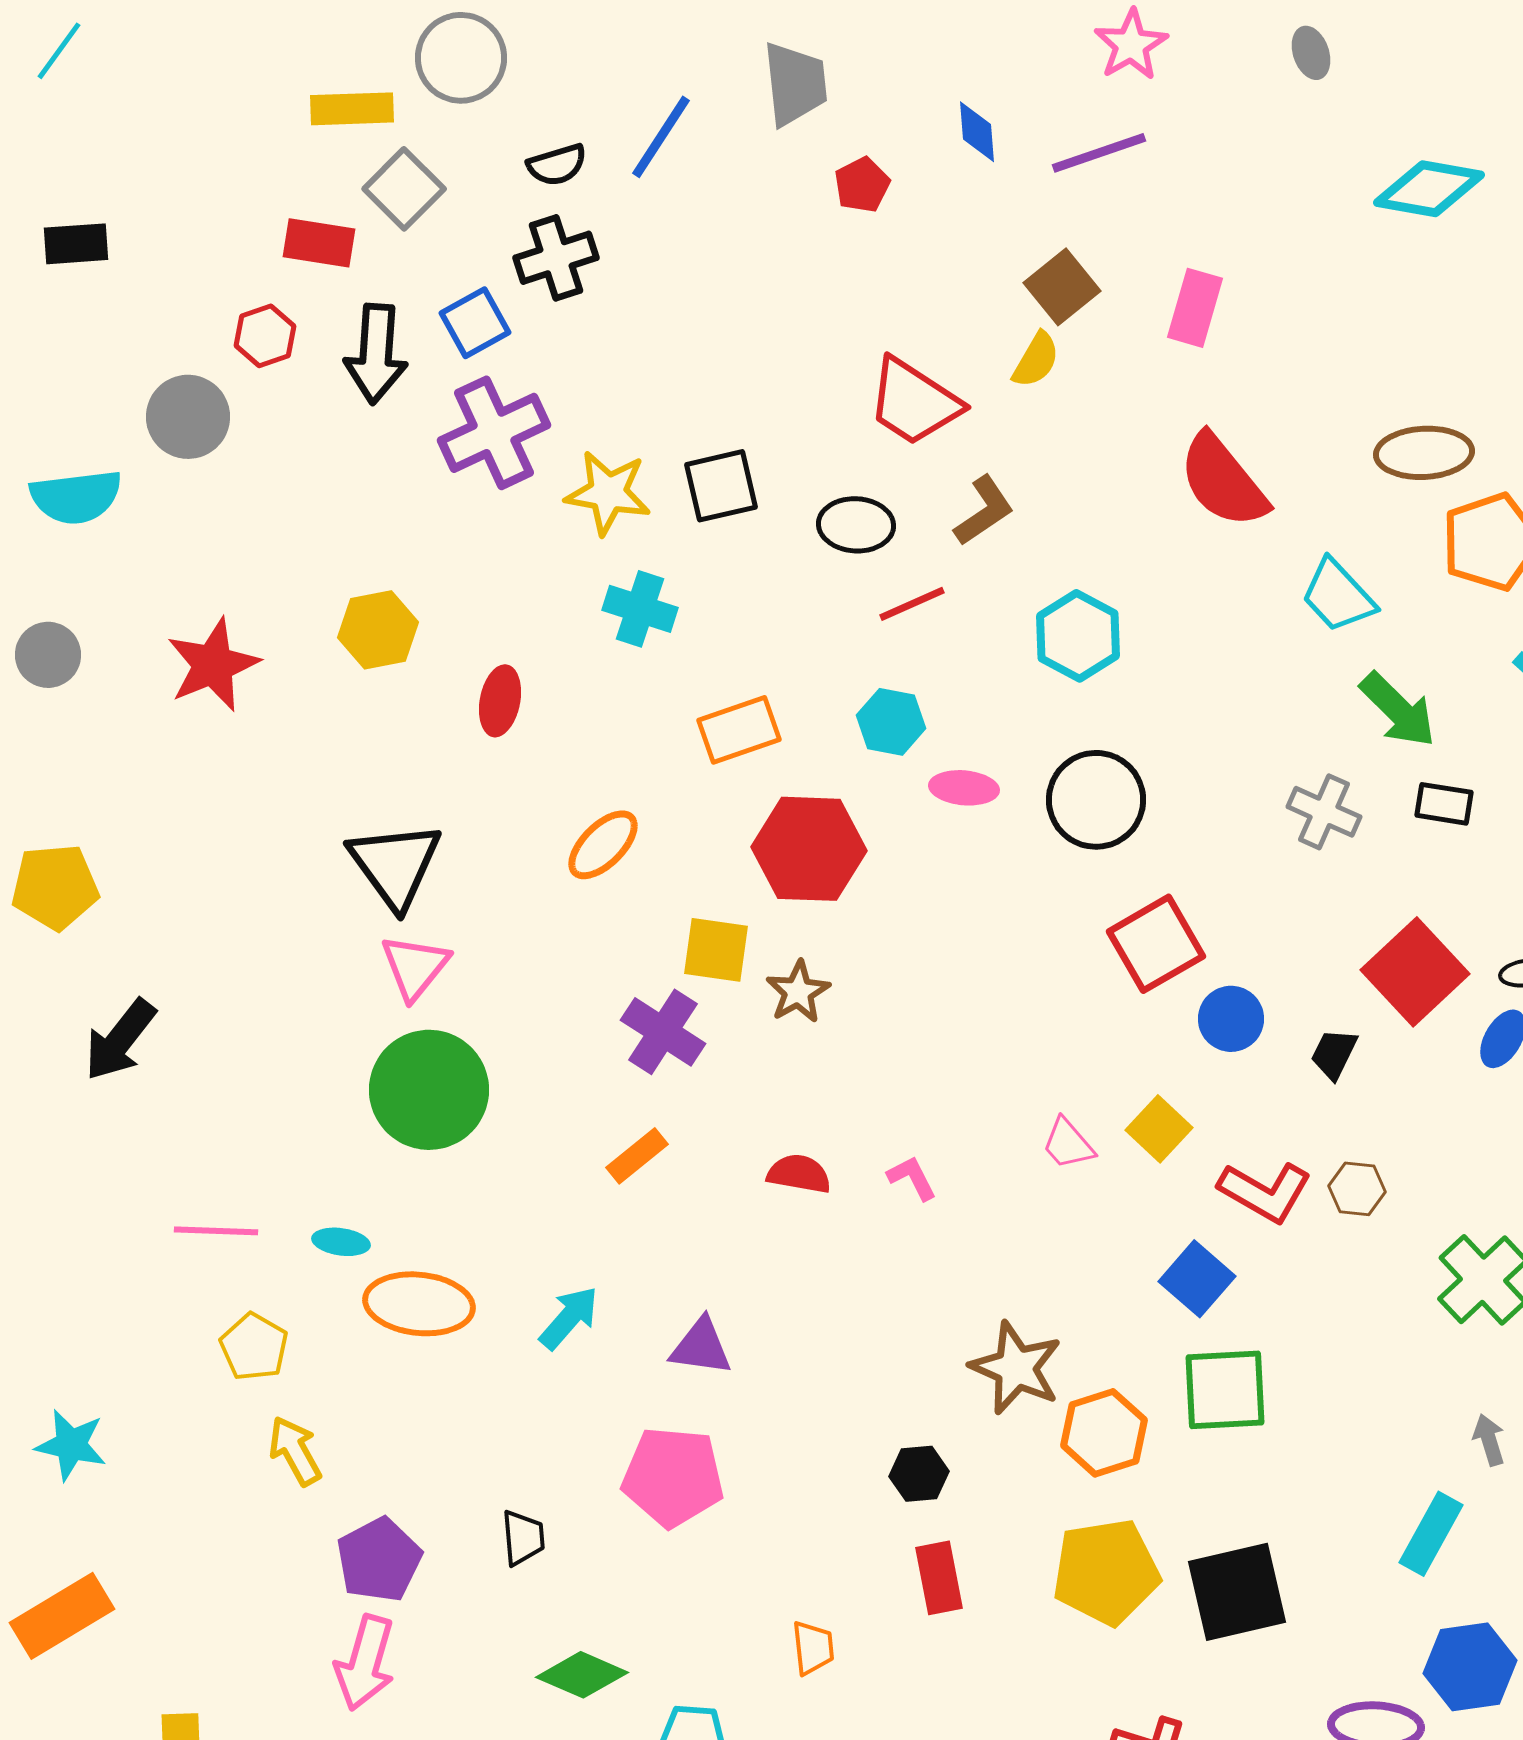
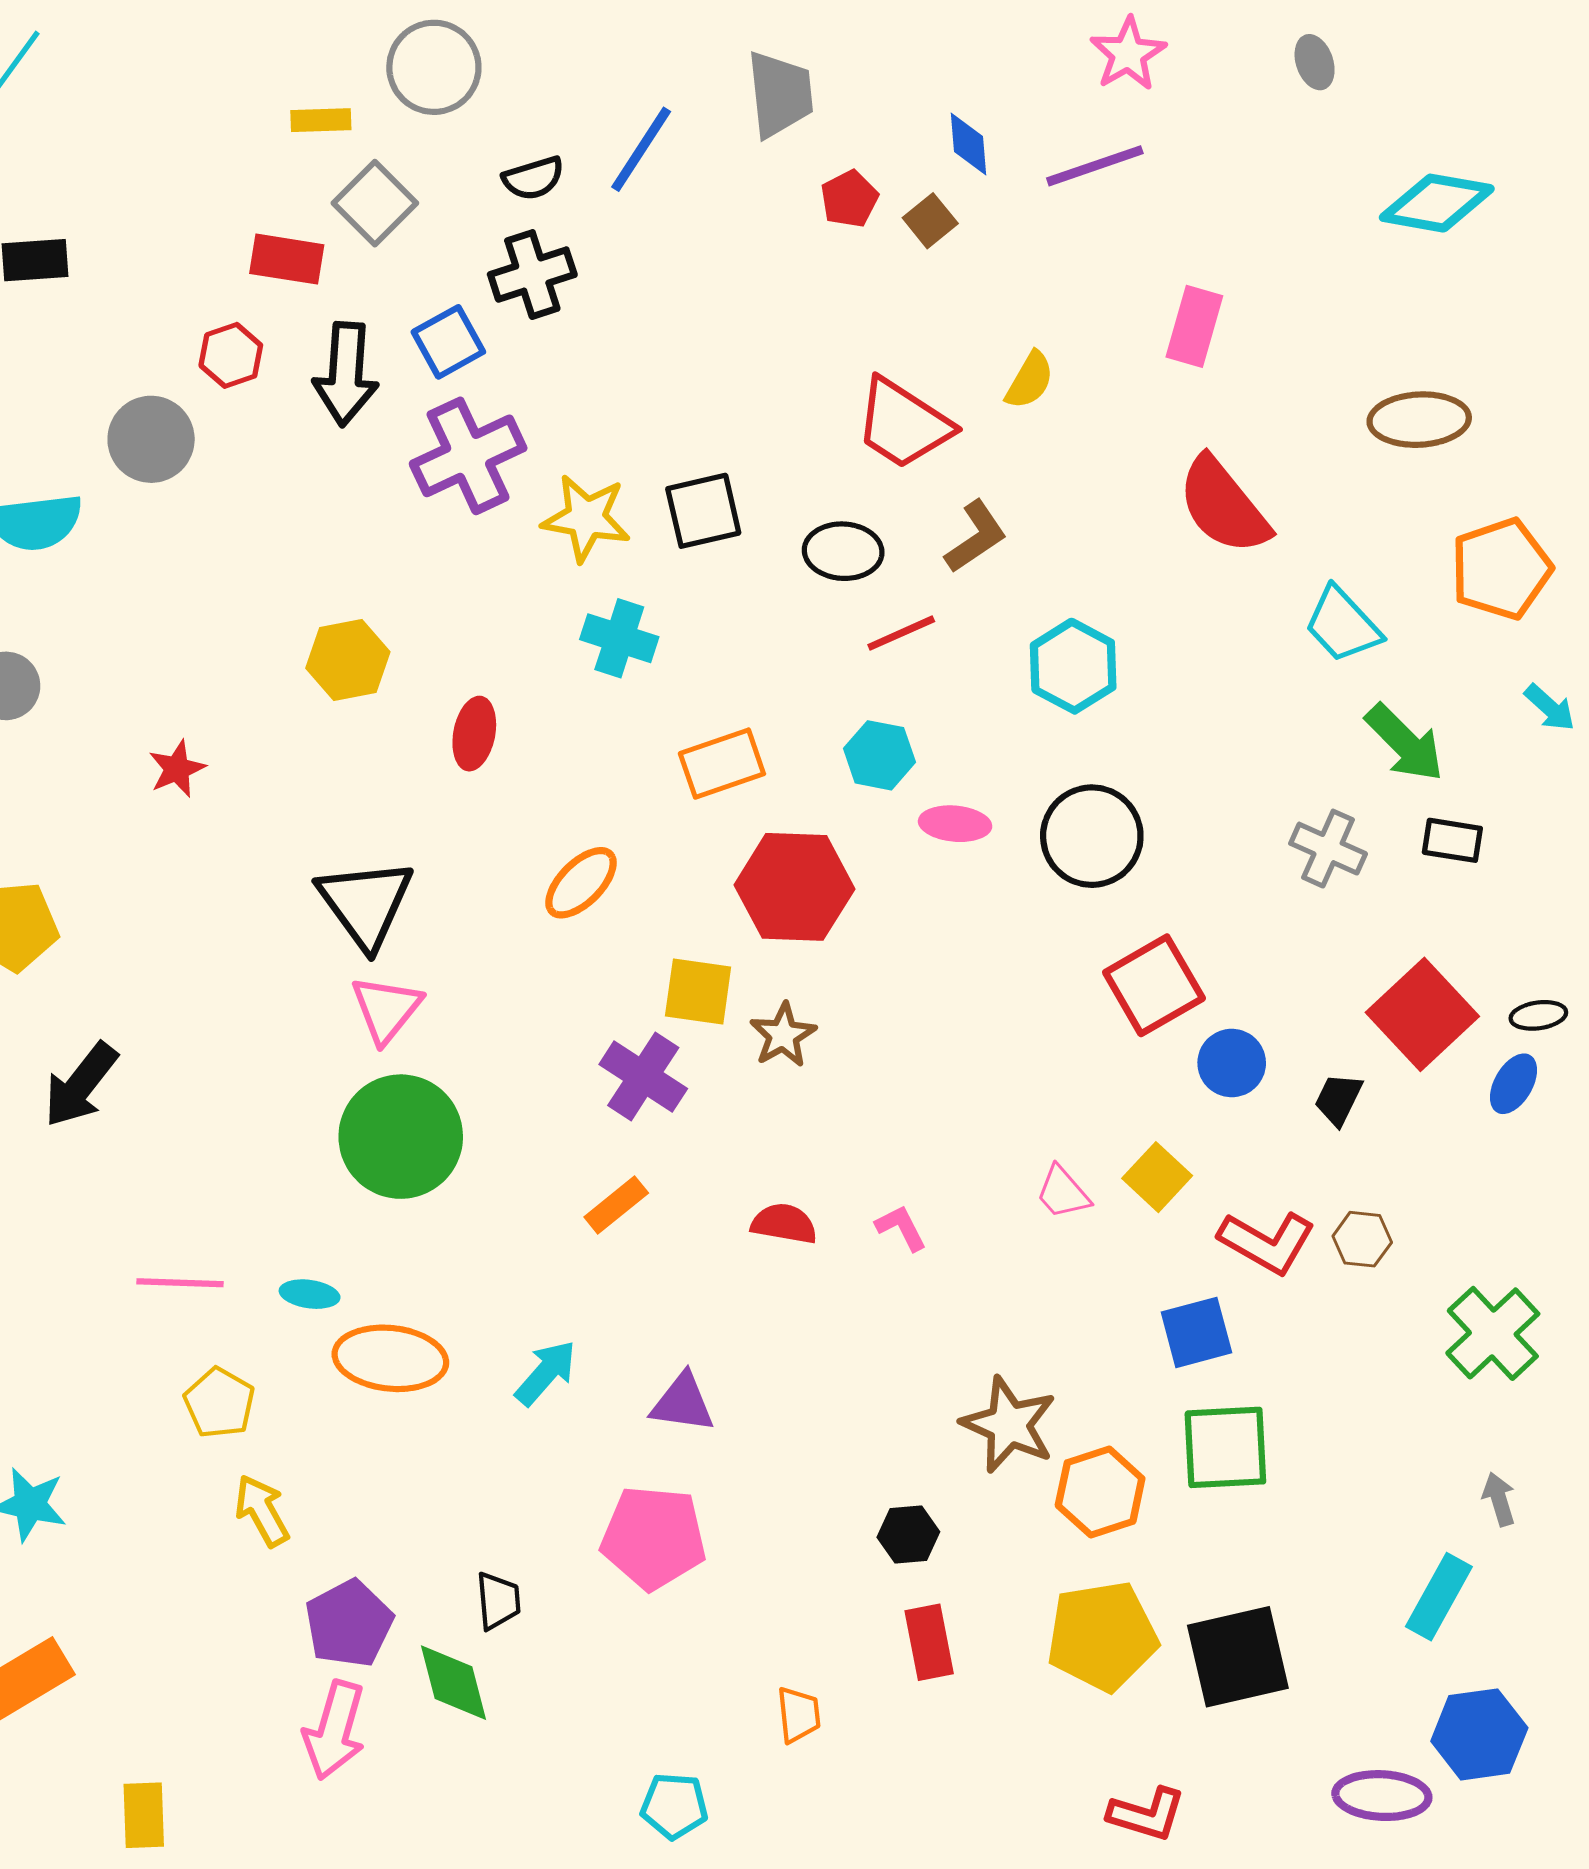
yellow rectangle: (352, 109) -> (321, 120), size x0.7
brown square: (1062, 287) -> (930, 221), moved, size x0.7
brown ellipse: (1424, 453) -> (1419, 420), moved
red star: (213, 665) -> (177, 769), moved, size x0.6
blue square: (1197, 1279) -> (1196, 1332), turned 34
green diamond: (582, 1675) -> (454, 1683), moved, turned 52

